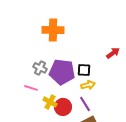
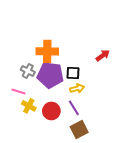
orange cross: (53, 30) -> (47, 51), moved
yellow cross: (50, 102) -> (29, 106), moved

